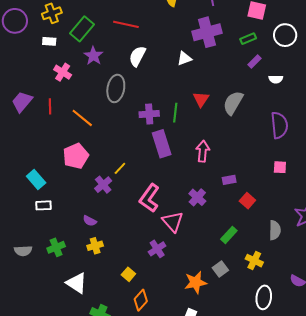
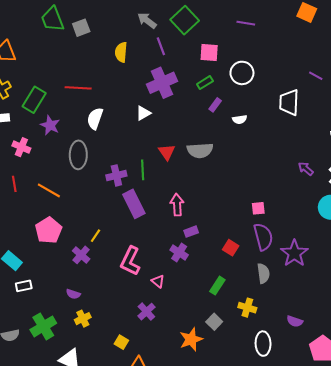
gray semicircle: (233, 103) -> (200, 150), turned -115
purple semicircle: (279, 125) -> (263, 237), moved
purple rectangle: (229, 180) -> (191, 232), moved
pink triangle: (173, 222) -> (158, 281), size x0.6
green cross: (56, 247) -> (43, 326), size x1.4

